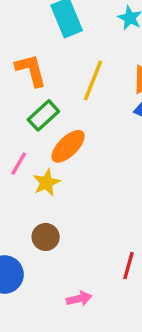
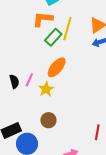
orange L-shape: (31, 70) -> (43, 19), moved, turned -65
green rectangle: (43, 115) -> (53, 37), moved

